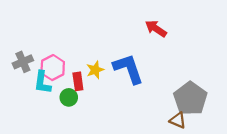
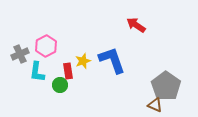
pink hexagon: (53, 68) -> (46, 46), moved

